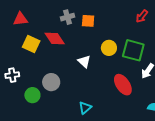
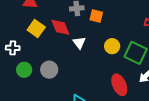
white triangle: (84, 62) -> (79, 43), moved
white cross: (12, 75) -> (13, 48), moved
green circle: (32, 95) -> (24, 70), moved

